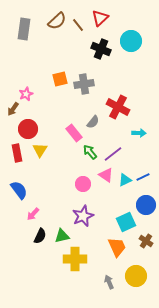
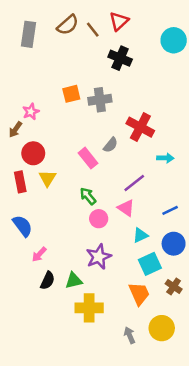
cyan circle: (131, 41) -> (174, 40), moved
green arrow: (90, 152) -> (88, 196), moved
cyan triangle: (125, 180) -> (140, 235), moved

